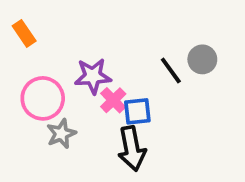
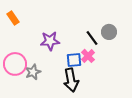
pink circle: (43, 98) -> (15, 64), moved
pink cross: (113, 100) -> (88, 56), moved

